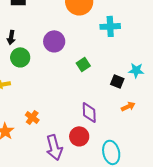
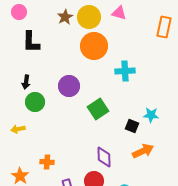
green square: (83, 64) -> (98, 109), size x1.5
orange arrow: (128, 106) -> (143, 151), size x1.5
orange cross: (32, 117) -> (47, 162), turned -32

